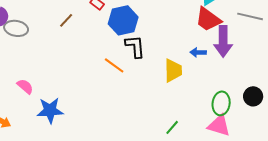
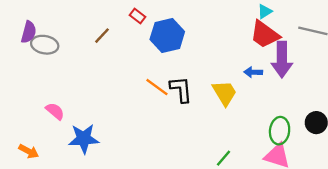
black L-shape: (135, 46) -> (181, 89), moved
yellow trapezoid: (173, 70) -> (225, 93), turned -30

